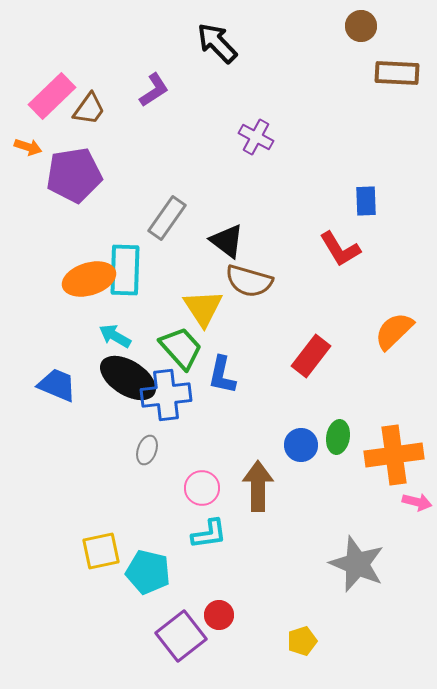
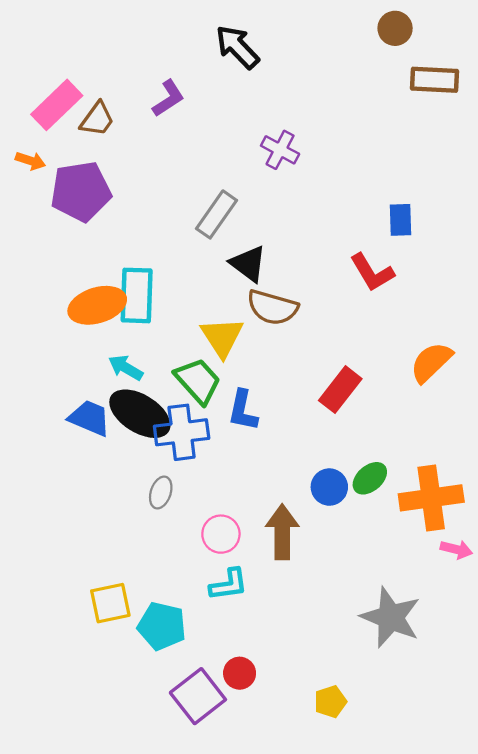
gray rectangle: (167, 218) -> (217, 214), moved
blue trapezoid: (57, 385) -> (90, 418), moved
green ellipse: (338, 437) -> (370, 478), turned 40

